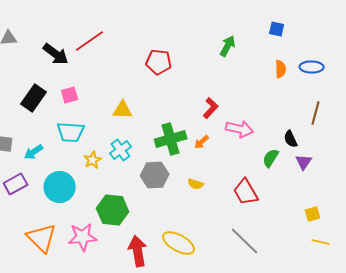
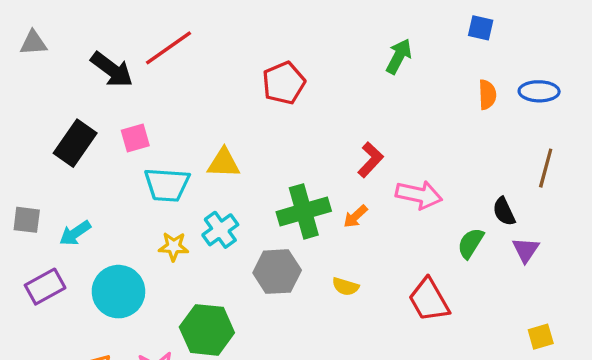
red pentagon: (159, 62) -> (284, 83), turned -30
cyan trapezoid: (71, 132) -> (167, 185), moved
yellow star: (93, 160) -> (174, 247), turned 30

